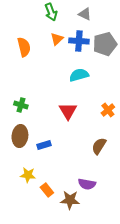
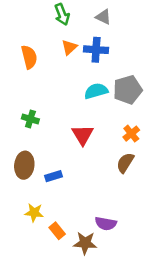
gray pentagon: (105, 44) -> (128, 90), moved
green cross: (21, 105) -> (30, 119), moved
brown semicircle: (99, 146) -> (125, 163), moved

